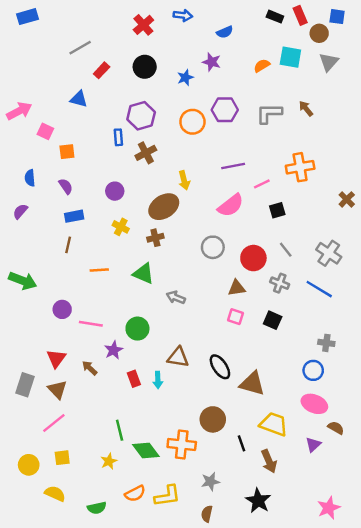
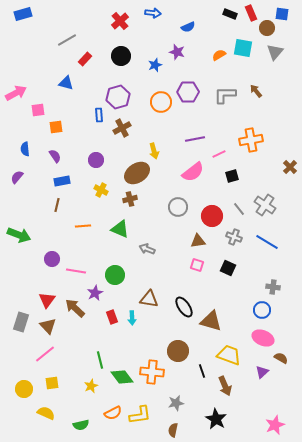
pink square: (45, 131) -> (38, 110), turned -32
gray cross: (329, 253) -> (265, 205), moved
brown arrow: (90, 368) -> (75, 308), size x1.5

